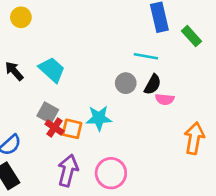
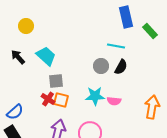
yellow circle: (21, 17) -> (26, 26), moved
pink semicircle: (165, 99) -> (114, 101), moved
gray square: (48, 113) -> (56, 81), moved, turned -35
cyan star: (99, 118) -> (95, 96), moved

